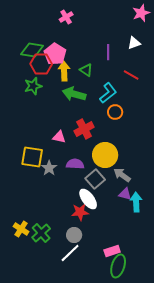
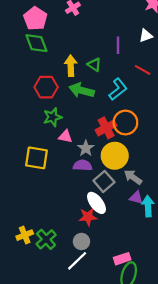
green diamond: (32, 50) -> (36, 43), turned 60
pink pentagon: (55, 54) -> (35, 19), moved
red hexagon: (41, 64) -> (46, 87), moved
green star: (33, 86) -> (53, 117), moved
orange circle: (115, 112) -> (125, 122), moved, size x1.5
red cross: (84, 129) -> (106, 128), moved
gray star: (49, 168) -> (86, 148), moved
yellow cross: (21, 229) -> (25, 235), turned 35

